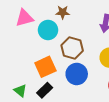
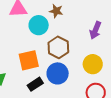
black rectangle: (45, 90) -> (35, 84), moved

